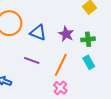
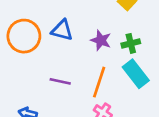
blue triangle: (38, 33) -> (62, 30), moved
cyan rectangle: (89, 62) -> (136, 74), size x1.5

